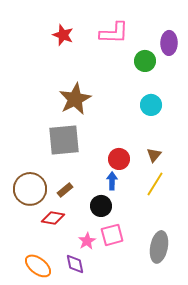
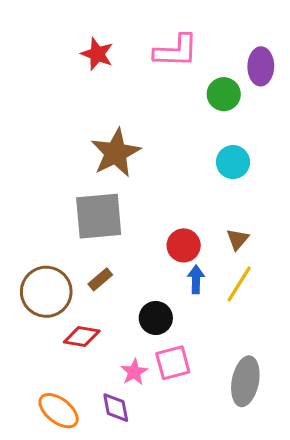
blue arrow: (112, 181) -> (196, 279), moved
brown rectangle: (65, 190) -> (100, 279), moved

